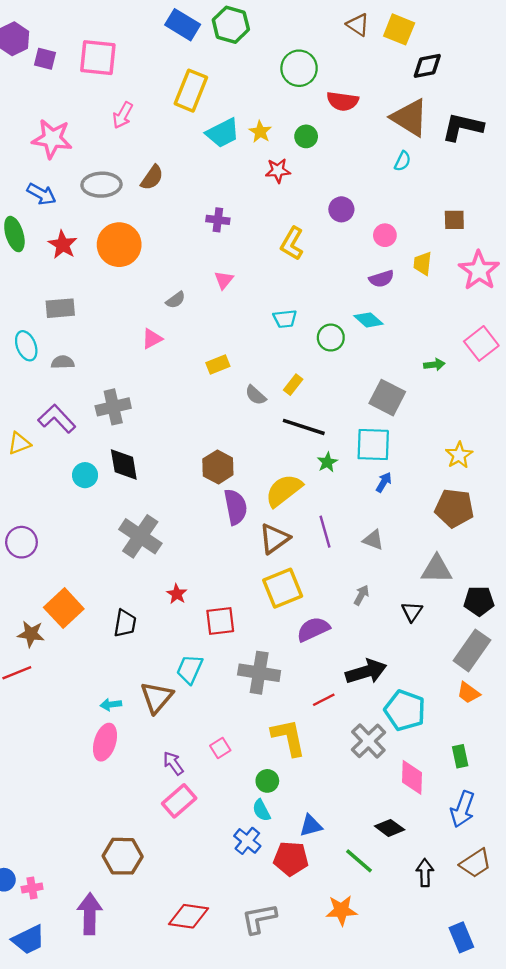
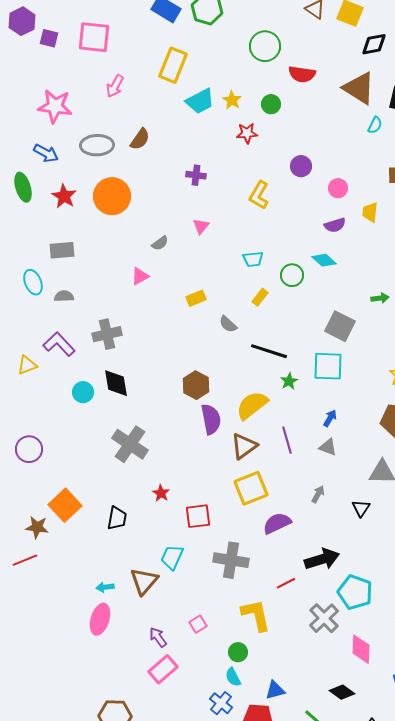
cyan semicircle: (403, 161) -> (375, 125), moved
yellow rectangle: (293, 385) -> (260, 297), moved
blue arrow: (384, 482) -> (330, 418), moved

